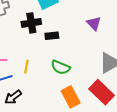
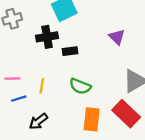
black arrow: (13, 97) -> (38, 121), moved
orange rectangle: (71, 97) -> (92, 119), turned 35

